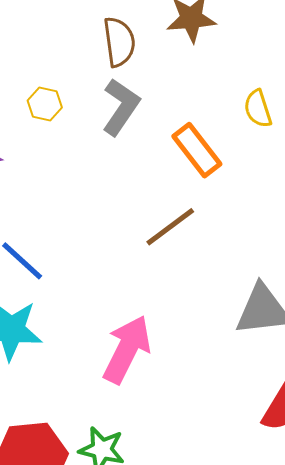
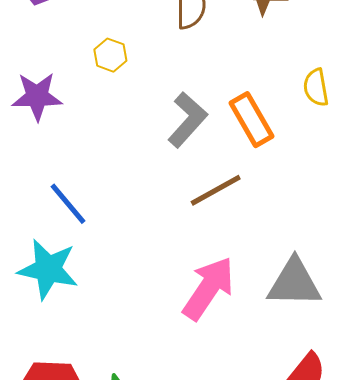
gray L-shape: (121, 107) -> (187, 120), moved
pink arrow: (127, 349) -> (208, 288), moved

